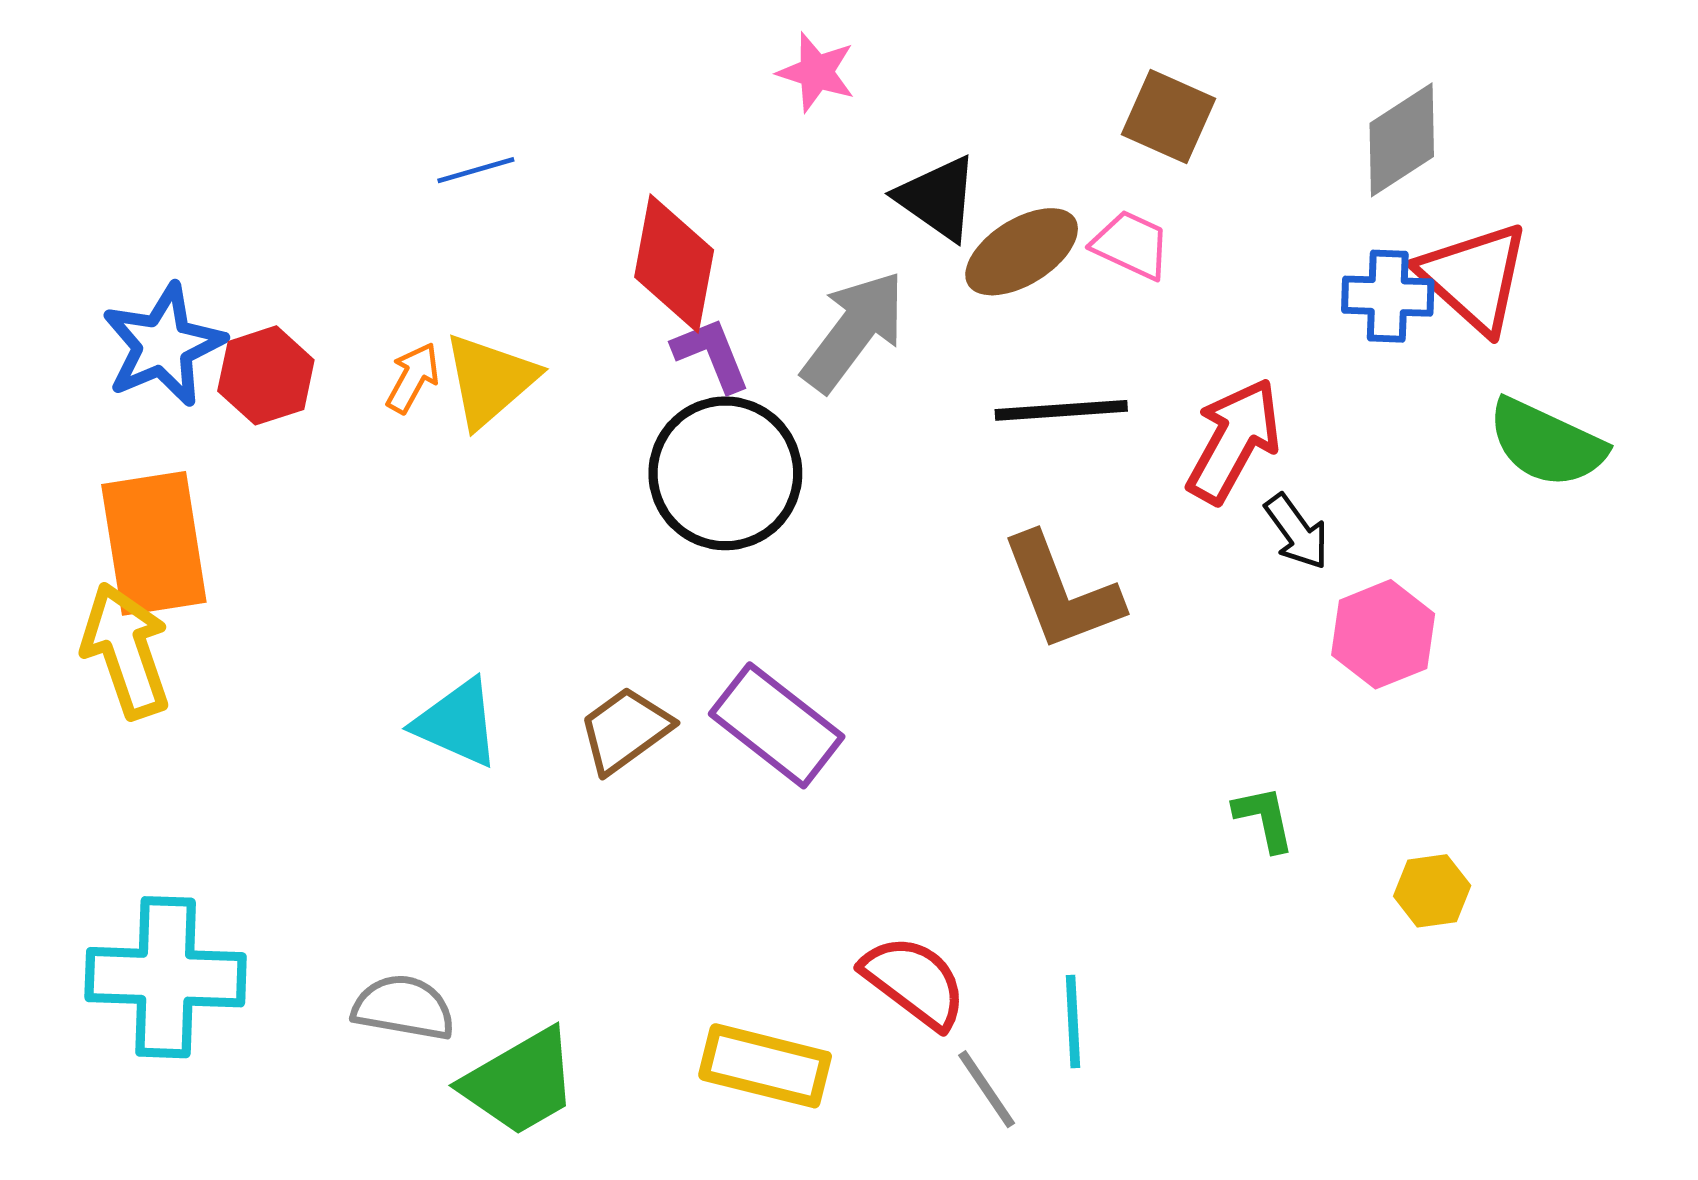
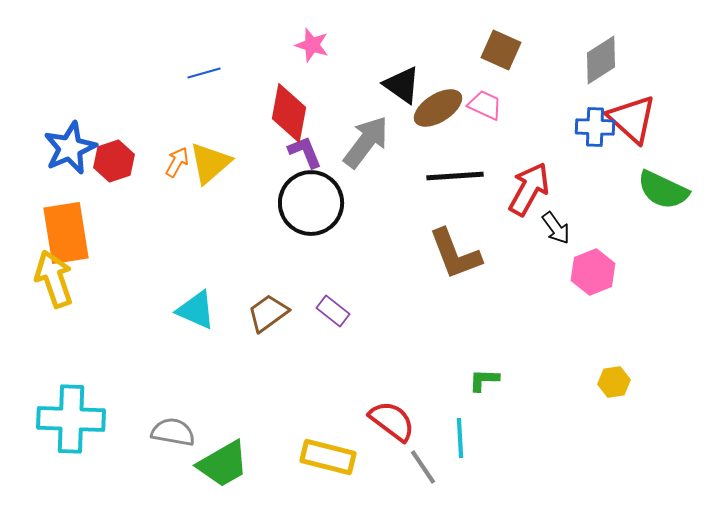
pink star: (816, 72) -> (312, 45), moved
purple rectangle: (777, 725) -> (333, 311), size x0.6
green L-shape: (1264, 819) -> (484, 380), moved, turned -76

